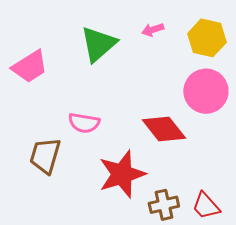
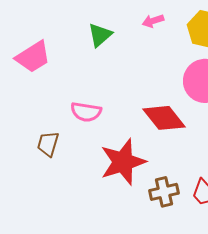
green triangle: (98, 44) -> (100, 35), size x0.7
brown trapezoid: (45, 156) -> (48, 144), size x0.7

